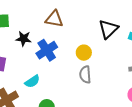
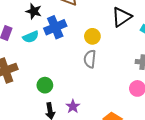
cyan semicircle: (32, 81) -> (31, 37), moved

